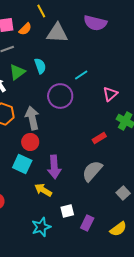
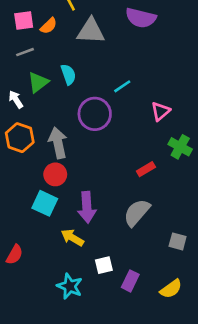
gray square: (123, 193) -> (178, 241), turned -32
cyan star: (41, 227) -> (70, 286), turned -30

